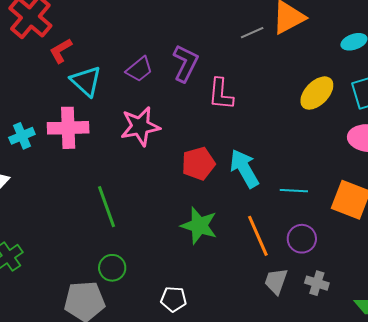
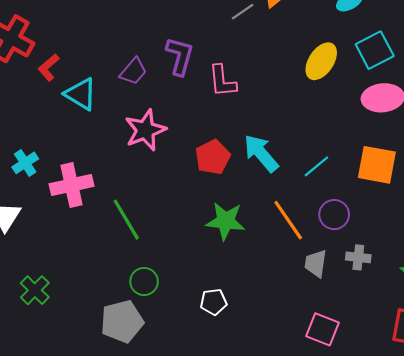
pink cross: (68, 128) -> (71, 185), moved
cyan line: (294, 191) -> (316, 166), turned -32

